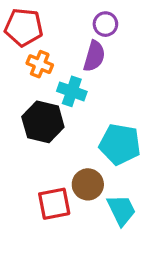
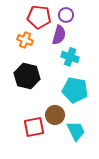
red pentagon: (24, 27) -> (39, 17), moved
cyan cross: (72, 91) -> (70, 57), moved

